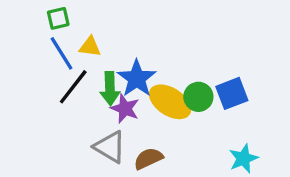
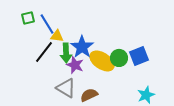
green square: (58, 18) -> (28, 18), moved
yellow triangle: (90, 47) -> (57, 36), moved
blue line: (62, 53) -> (47, 24), moved

